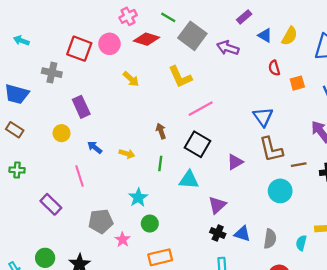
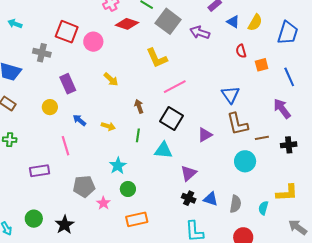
pink circle: (110, 44) -> (93, 42), moved
yellow arrow: (131, 79) -> (111, 79), moved
purple rectangle: (51, 204) -> (40, 171), turned -54

